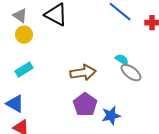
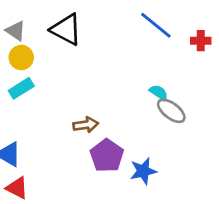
cyan rectangle: (24, 70) -> (21, 88), moved
brown arrow: (83, 73) -> (86, 125), moved, size x0.7

